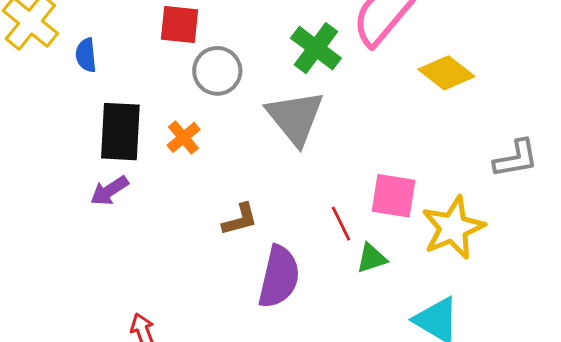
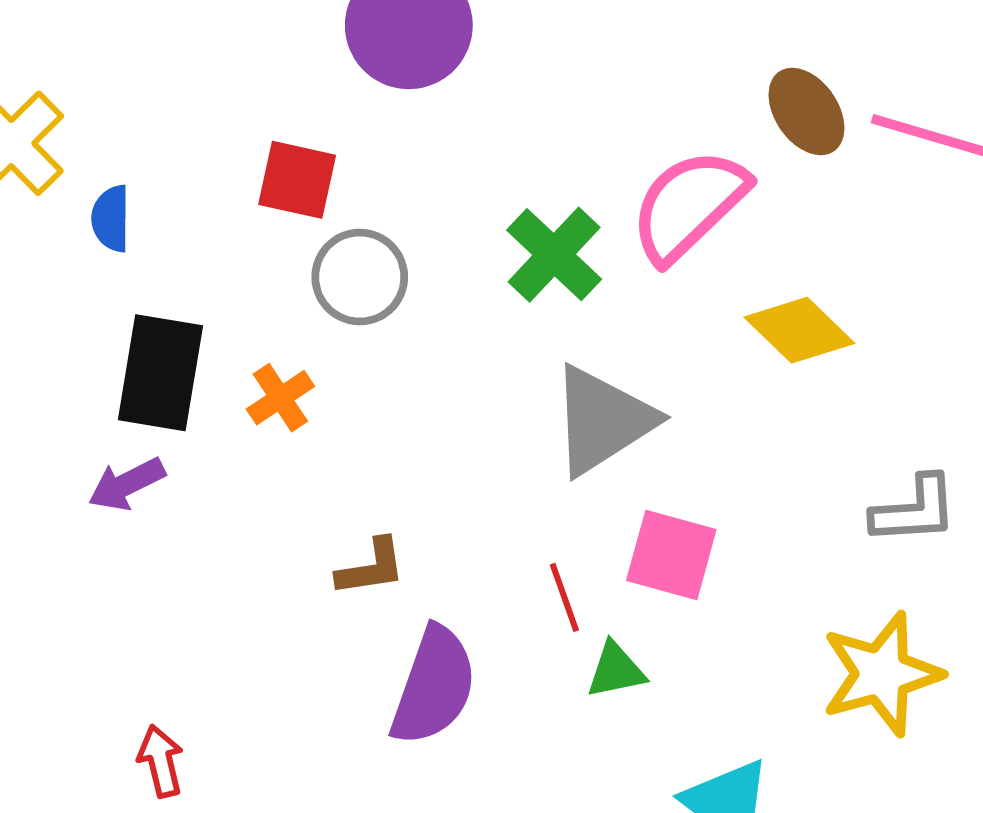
gray triangle: (295, 117) -> (603, 420), moved, turned 30
yellow star: (453, 228) -> (881, 674), moved

